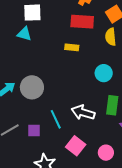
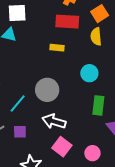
gray circle: (32, 87) -> (47, 90), moved
white arrow: (83, 112) -> (54, 121), moved
cyan line: (56, 119) -> (18, 104), moved, turned 66

